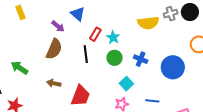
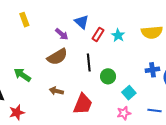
red rectangle: (95, 34) -> (98, 34), moved
cyan star: (113, 37) -> (118, 35), moved
brown semicircle: (54, 49) -> (57, 57), turned 35
green circle: (115, 58) -> (108, 76), moved
blue cross: (141, 59) -> (152, 70), moved, turned -32

